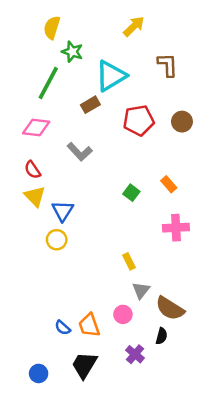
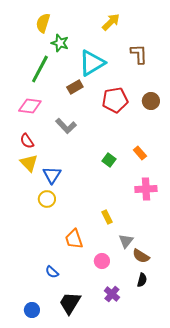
gray triangle: (141, 290) -> (126, 241), moved
brown semicircle: (170, 308) -> (141, 256), size x0.7
orange trapezoid: (89, 325) -> (74, 239), moved
black semicircle: (161, 336) -> (142, 280), moved

